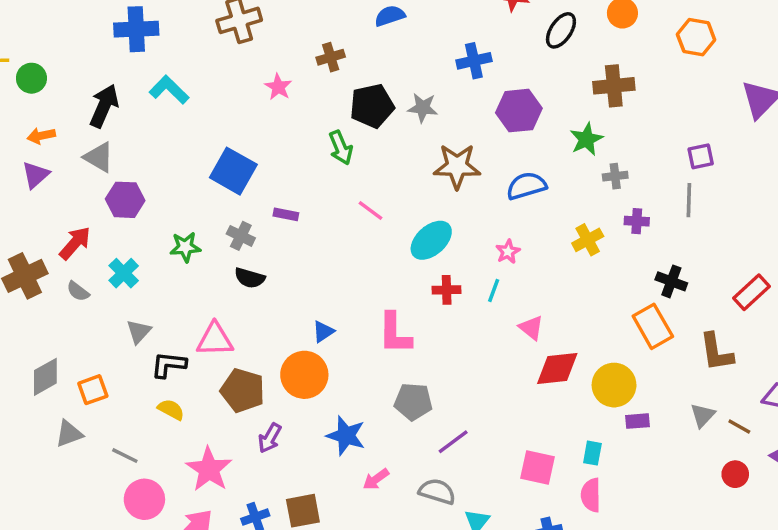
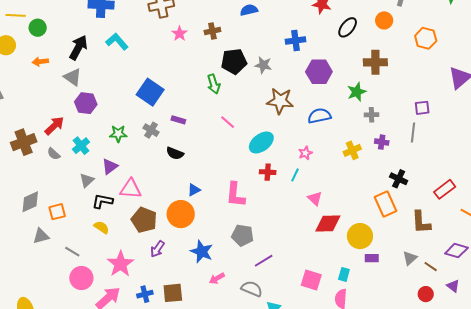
pink star: (278, 87) -> (180, 34), moved
purple triangle: (36, 175) -> (110, 166), moved
black semicircle: (250, 278) -> (175, 153), moved

